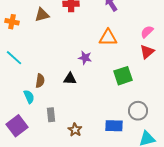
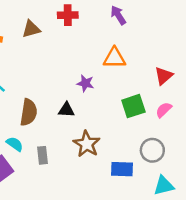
pink semicircle: (147, 32) -> (164, 110), moved
brown semicircle: (40, 81) -> (29, 112), size x1.5
cyan semicircle: (29, 97) -> (15, 144), moved, turned -32
brown star: (75, 130) -> (87, 144), moved, size x1.5

